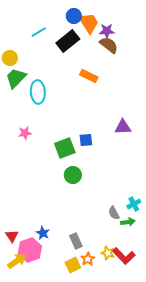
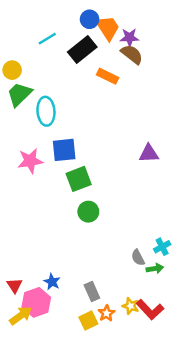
orange rectangle: (89, 76) -> (108, 76), moved
pink star: (25, 133) -> (30, 161), size x1.5
blue square: (86, 140) -> (64, 150), moved, size x1.5

